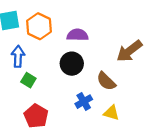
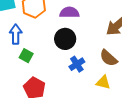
brown semicircle: (106, 81) -> (109, 58), moved
blue cross: (84, 102) -> (77, 64), moved

